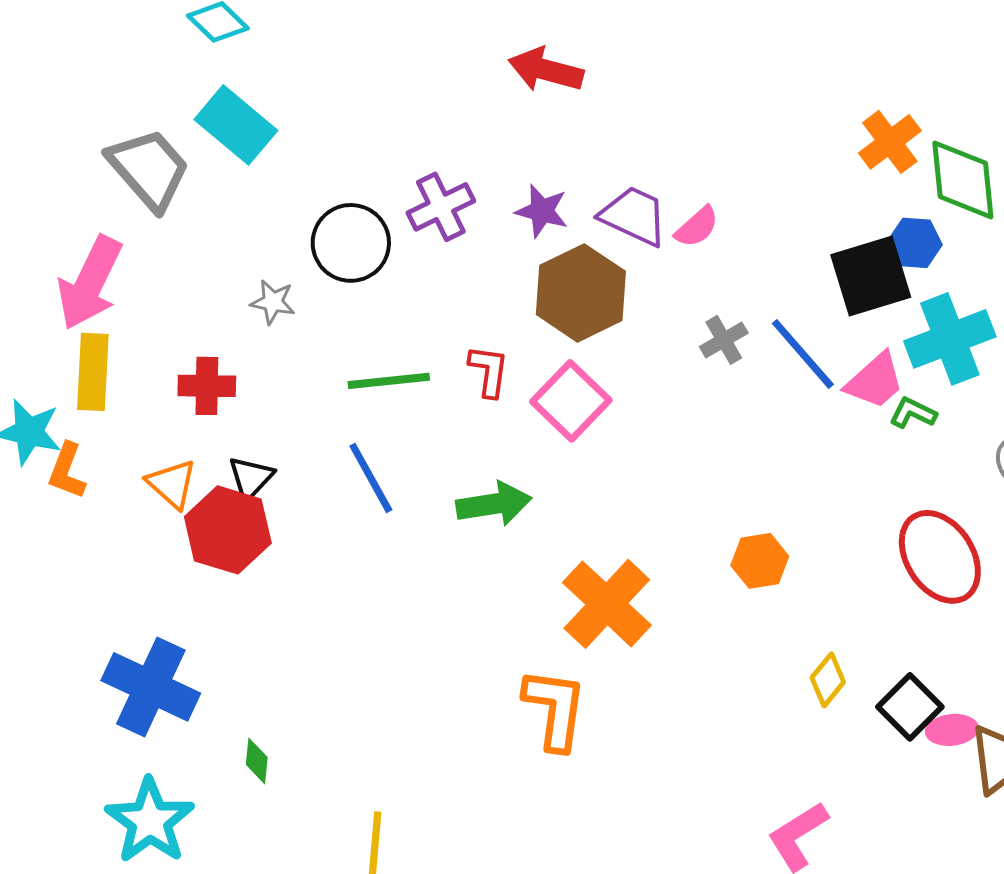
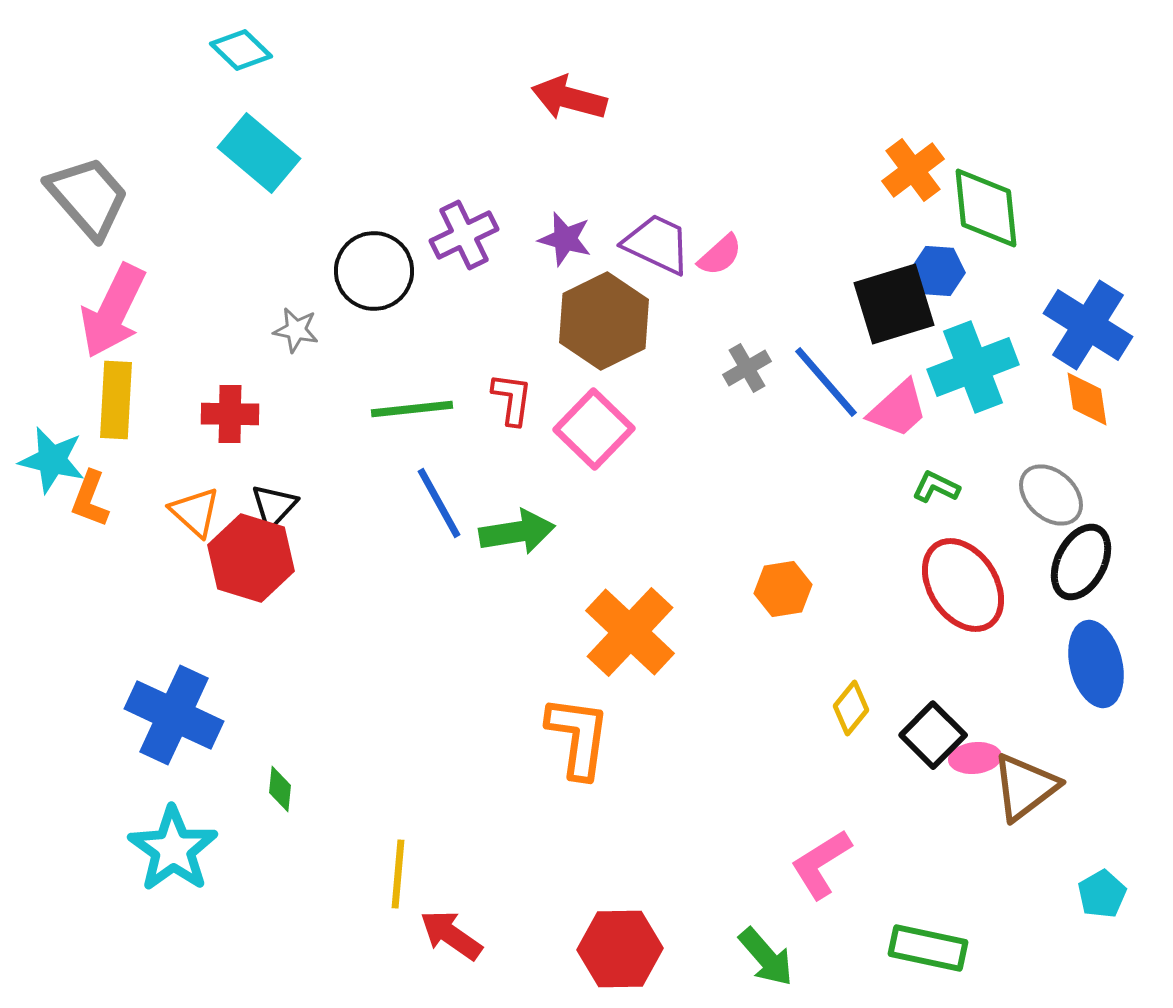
gray trapezoid: (149, 169) -> (88, 197), moved
green L-shape: (913, 413) -> (936, 487), moved
blue line: (371, 478) -> (439, 503), moved

